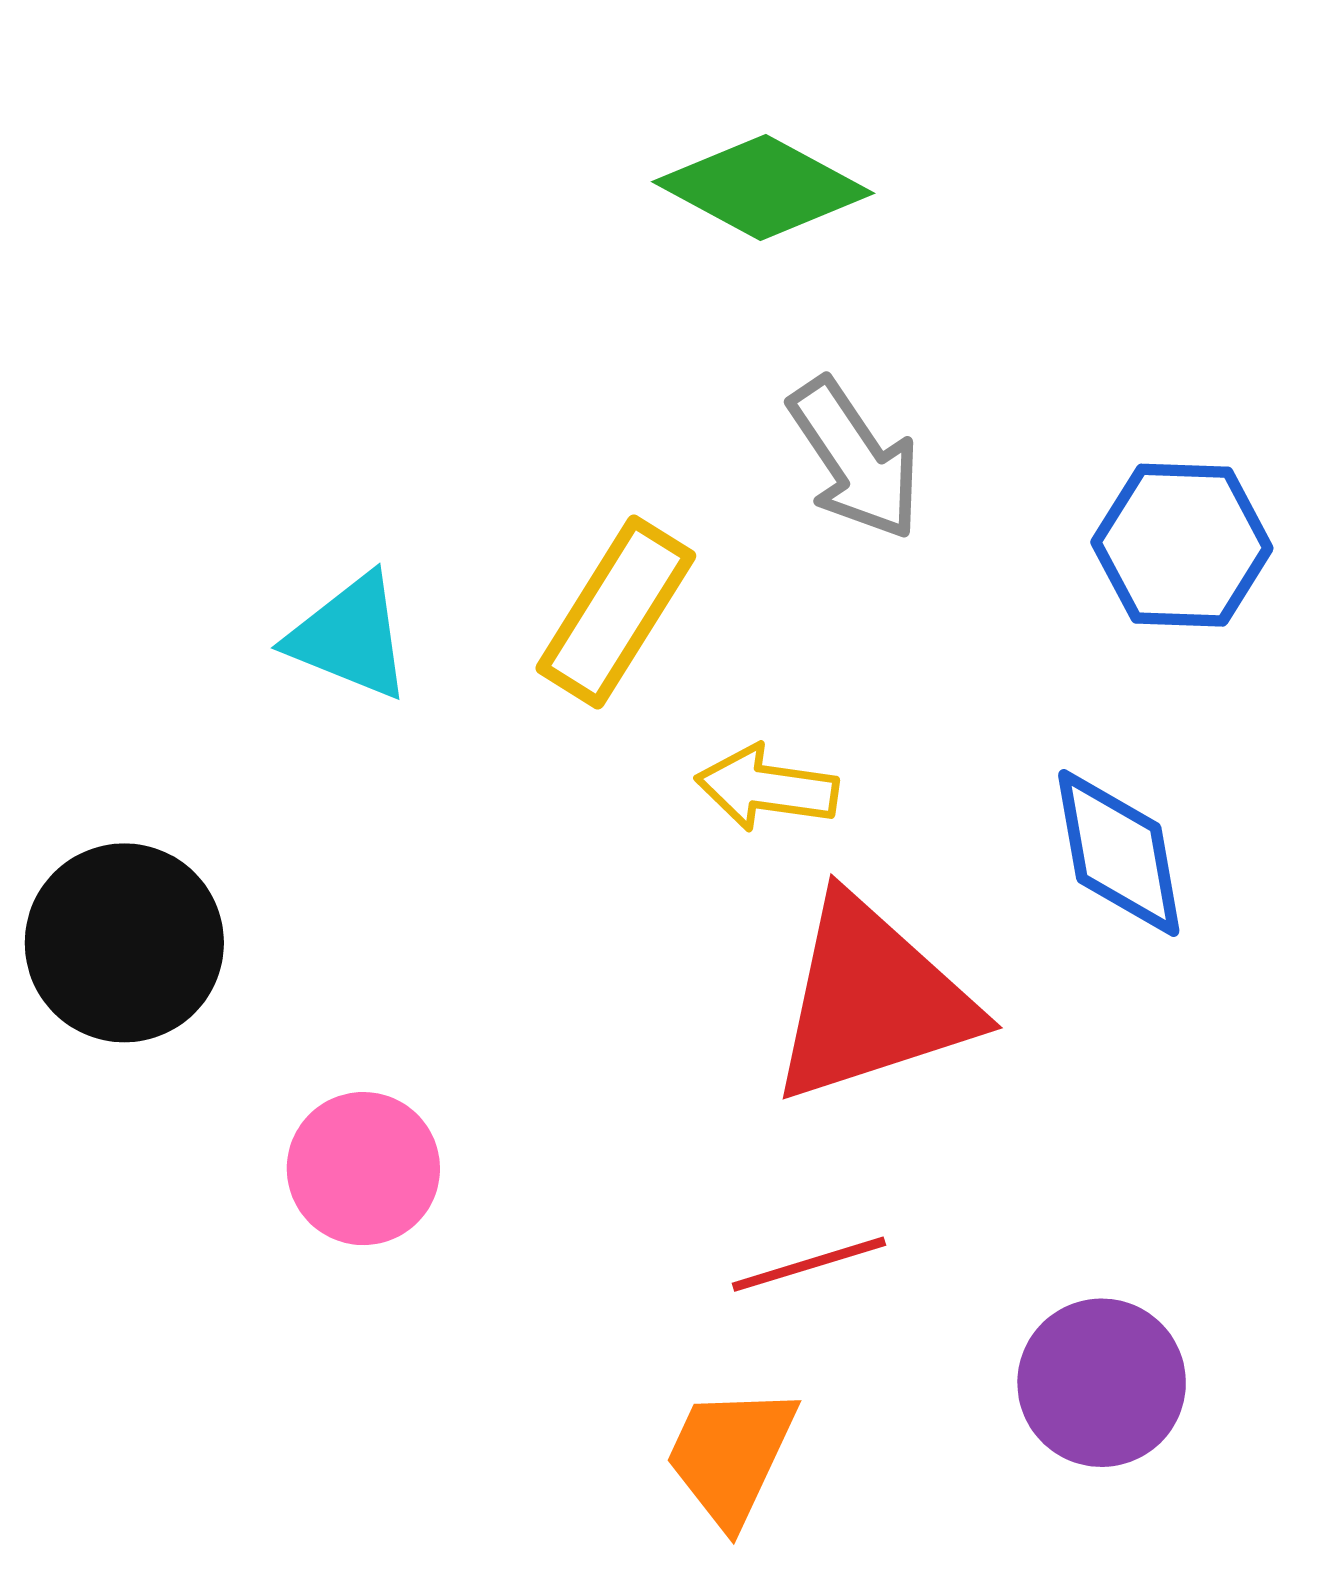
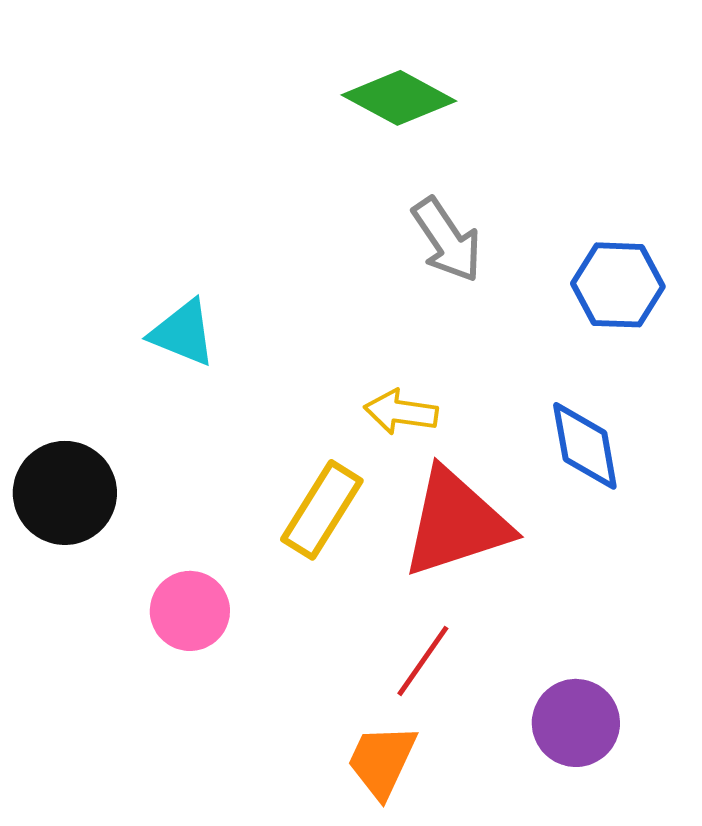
yellow rectangle: (616, 612) -> (322, 510), moved
red line: (809, 1264) -> (423, 661), turned -38

